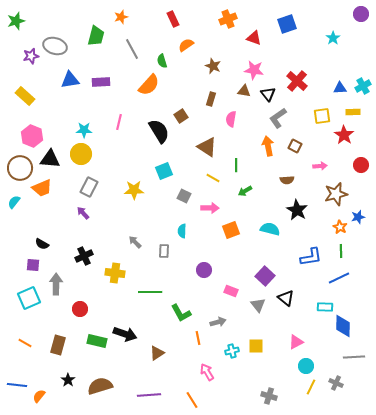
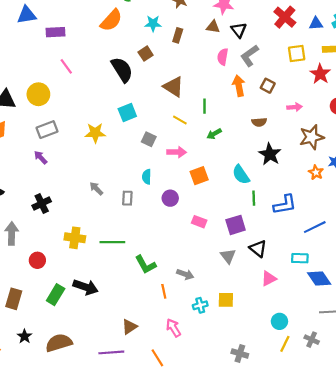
red cross: (297, 81) -> (285, 17), moved
purple rectangle: (101, 82) -> (56, 32), moved
pink semicircle: (231, 119) -> (223, 57), moved
pink line: (119, 122) -> (66, 66), moved, turned -49
cyan star: (84, 130) -> (153, 24), moved
gray rectangle: (89, 187) -> (47, 130), turned 42
cyan semicircle: (270, 229) -> (241, 175), turned -138
green line: (341, 251) -> (254, 198), moved
purple circle: (204, 270) -> (170, 198), moved
yellow cross: (115, 273) -> (75, 238), moved
purple square: (265, 276) -> (236, 225), turned 30
pink rectangle: (231, 291) -> (199, 222), moved
gray arrow: (218, 322) -> (185, 274), turned 35
blue diamond: (343, 326) -> (319, 279), turned -35
green rectangle: (97, 341) -> (56, 295), turned -72
pink triangle: (296, 342) -> (269, 279), moved
brown triangle: (157, 353) -> (129, 327), moved

